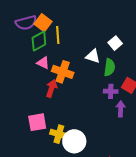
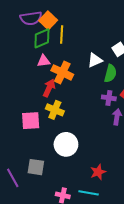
white triangle: (93, 56) -> (95, 60), turned -49
pink triangle: (43, 63) -> (44, 61), turned -40
yellow cross: (59, 134) -> (55, 110), moved

